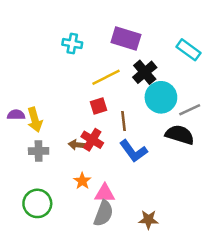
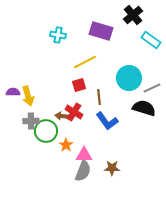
black cross: (145, 72) -> (133, 15), moved
green circle: (37, 203) -> (46, 131), moved
brown star: (148, 220) -> (112, 168), moved

